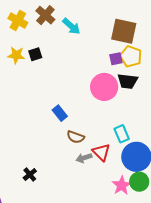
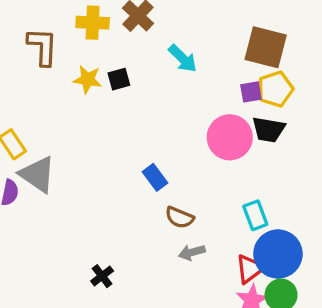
yellow cross: (18, 20) -> (93, 23), turned -30
cyan arrow: (71, 26) -> (183, 59), moved
yellow pentagon: (131, 56) -> (275, 89), turned 30
red triangle: (101, 152) -> (250, 269), moved, turned 36

